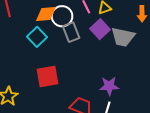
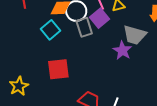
purple square: (100, 29) -> (99, 18), moved
purple star: (109, 86) -> (122, 50), moved, turned 30

